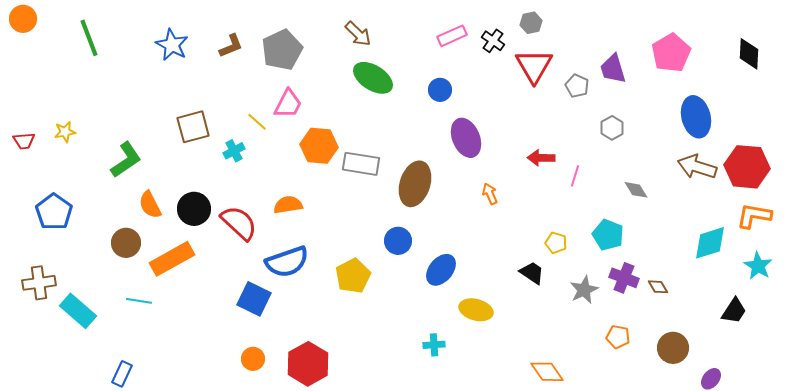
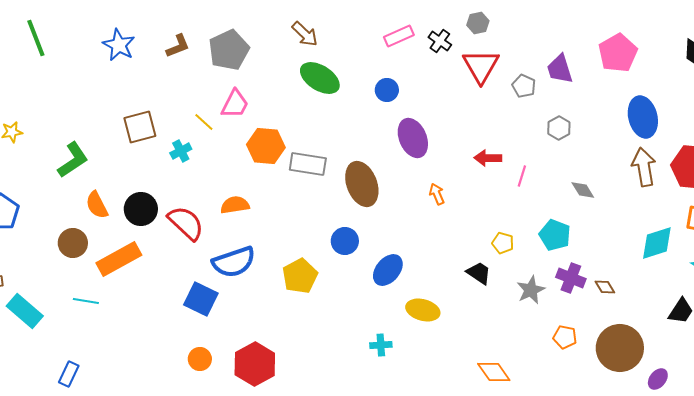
brown arrow: (697, 167) -> (644, 167), turned 63
brown ellipse: (415, 184) -> (362, 184), turned -39
brown circle: (673, 348) -> (620, 348), size x1.5

